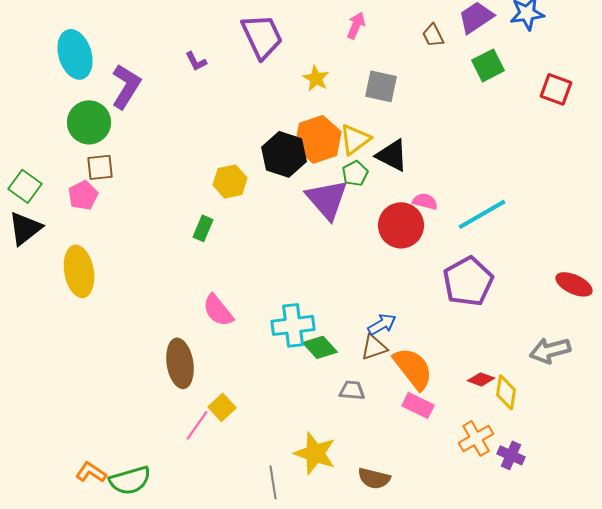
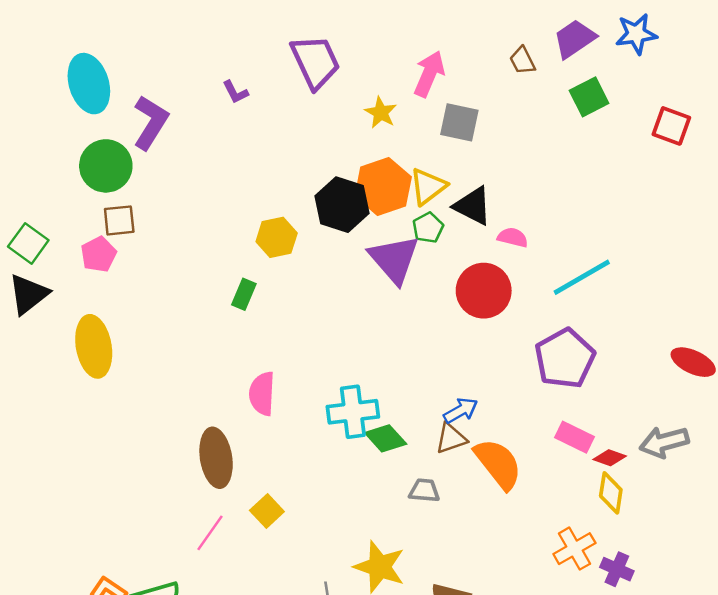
pink arrow: (356, 25) -> (429, 74), moved, size x1.4
pink semicircle: (425, 201) -> (513, 237), moved
pink semicircle: (218, 310) -> (262, 394), turned 42
red diamond: (481, 379) -> (610, 458), moved
pink rectangle: (418, 405) -> (574, 437), moved
pink line: (197, 425) -> (210, 533), moved

